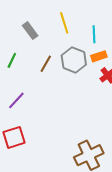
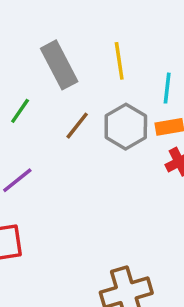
gray rectangle: (30, 31) -> (59, 65), size x1.5

